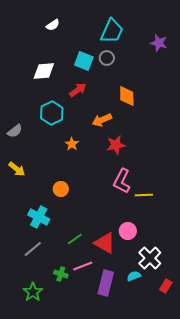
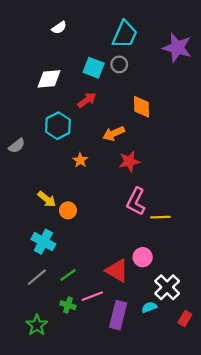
purple star: (159, 43) -> (177, 48), size x1.5
yellow arrow: (17, 169) -> (47, 199), moved
green line: (75, 239) -> (68, 275), moved

